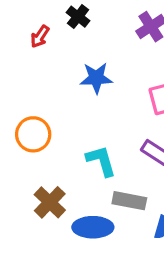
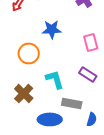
orange circle: (33, 134) -> (29, 53), moved
brown cross: (50, 202) -> (24, 93), moved

